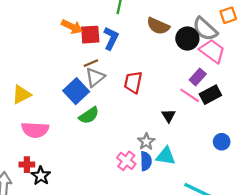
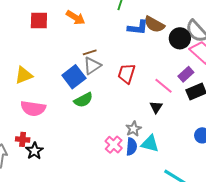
red square: (90, 35) -> (39, 21), moved
blue L-shape: (111, 38) -> (138, 28), moved, turned 65
pink line: (190, 95) -> (163, 86), moved

